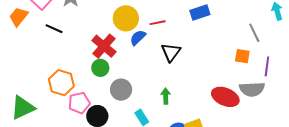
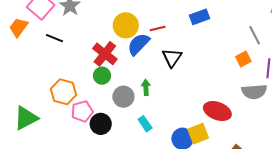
blue semicircle: (138, 38) -> (138, 44), size x1.4
orange square: (242, 56) -> (243, 59), turned -35
green arrow: (166, 96) -> (146, 87), moved
red ellipse: (225, 97) -> (217, 111), moved

